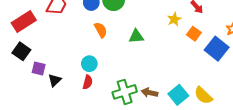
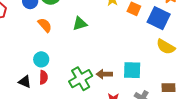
black triangle: (55, 80) -> (25, 82), moved, turned -40
cyan square: (178, 95) -> (132, 70), turned -36
yellow semicircle: (203, 95) -> (166, 47), moved

